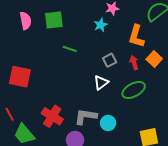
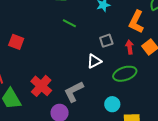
red square: (20, 77) -> (16, 42), size x0.7
gray L-shape: (86, 116) -> (74, 92), turned -45
cyan circle: (108, 123) -> (112, 104), moved

